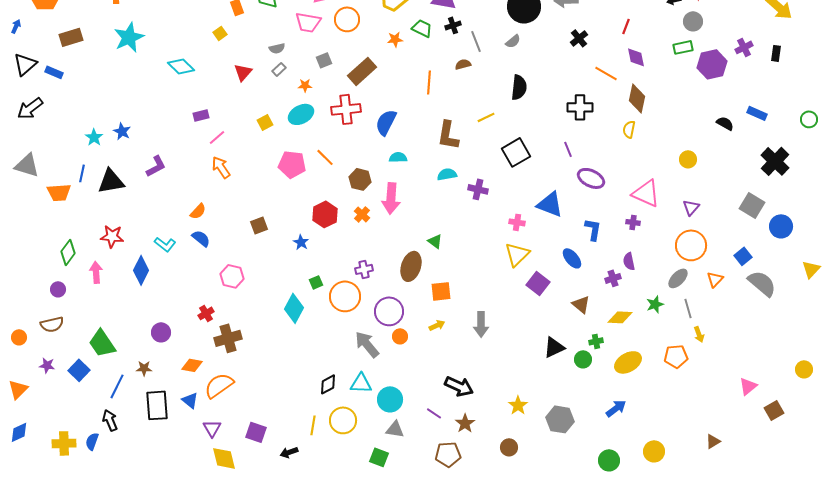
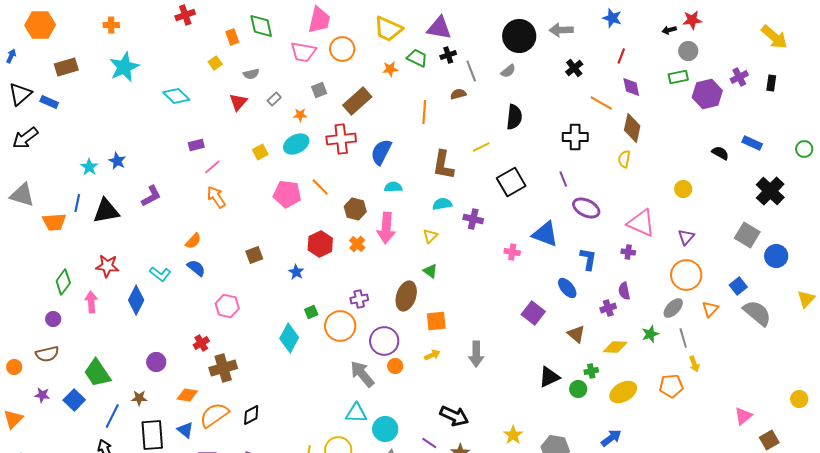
gray semicircle: (277, 48) -> (251, 74), moved
yellow triangle: (517, 254) -> (430, 236), moved, size x0.6
black diamond: (328, 384) -> (251, 415), moved

